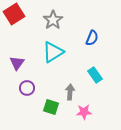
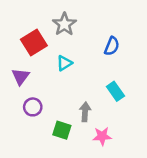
red square: (14, 14) -> (34, 42), moved
cyan triangle: (53, 52) -> (64, 63), size x0.6

